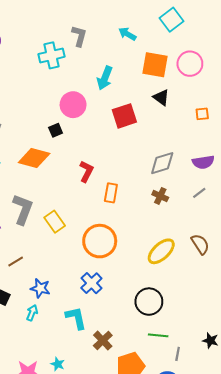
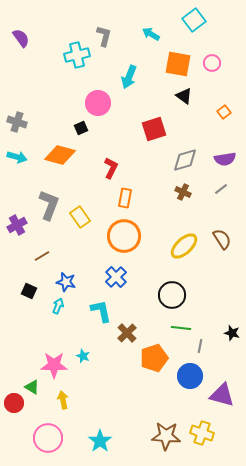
pink circle: (190, 64) -> (212, 63), size x0.7
orange square: (202, 114) -> (224, 112), turned -32
red square: (124, 116) -> (154, 129), moved
orange rectangle: (111, 193) -> (125, 198), moved

